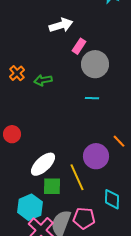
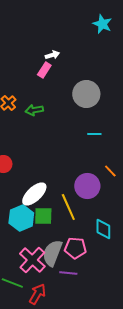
white arrow: (61, 25) -> (52, 55), size x0.6
pink rectangle: (79, 46) -> (44, 70), moved
cyan line: (92, 98) -> (94, 134), moved
cyan hexagon: (30, 207) -> (21, 218), moved

